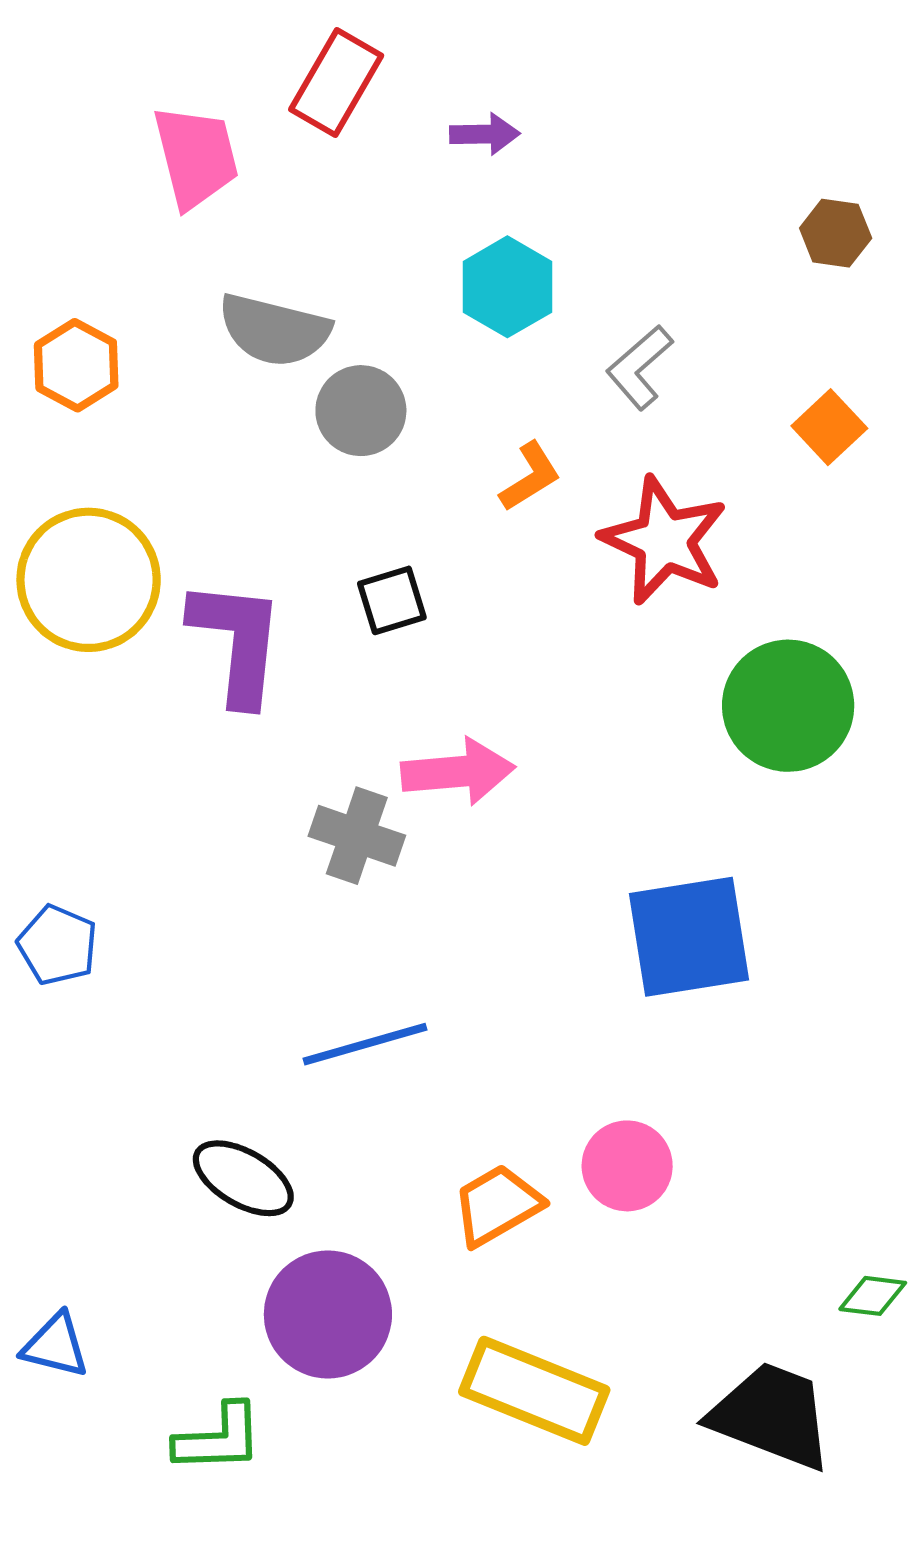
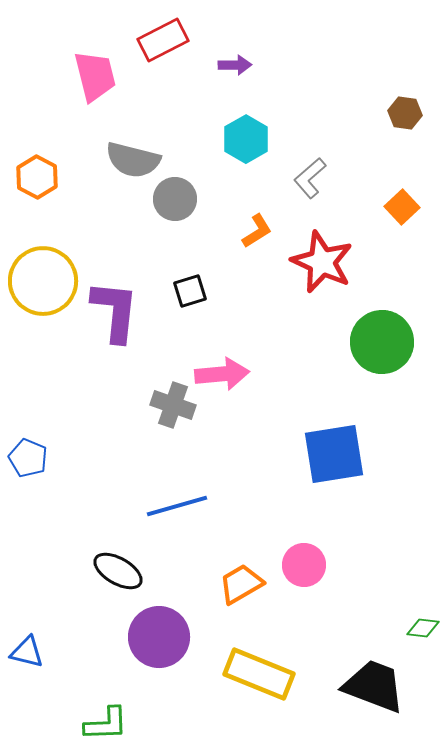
red rectangle: (336, 83) -> (163, 40), turned 33
green L-shape: (219, 1438) -> (106, 724), moved

